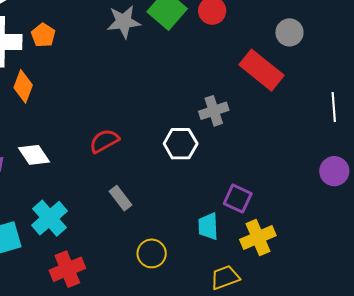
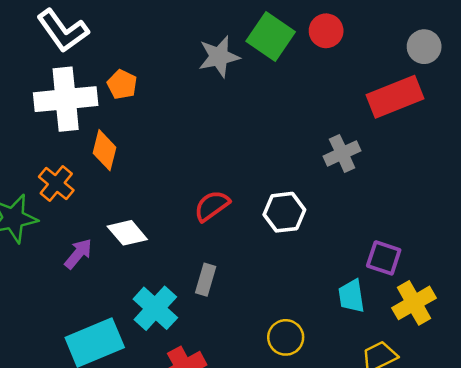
red rectangle: (262, 70) -> (395, 97), turned -54
white hexagon: (181, 144) -> (284, 212), moved
gray rectangle: (120, 198) -> (206, 280), moved, turned 60

